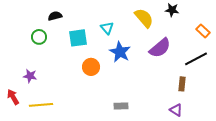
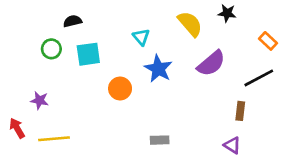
cyan square: (78, 38) -> (88, 54), moved

